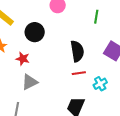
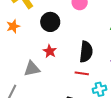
red star: (23, 59) -> (50, 51), moved

